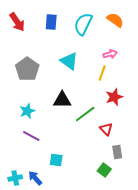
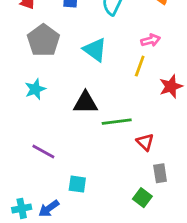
gray pentagon: (27, 69) -> (43, 40), moved
red star: (114, 97) -> (171, 86), moved
cyan star: (27, 111) -> (35, 89), moved
green line: (85, 114) -> (117, 122), turned 30
blue arrow: (35, 178) -> (49, 208), turned -84

